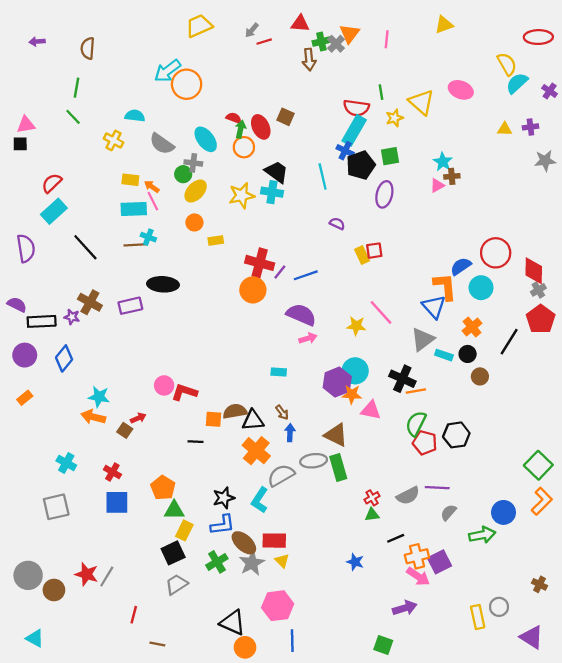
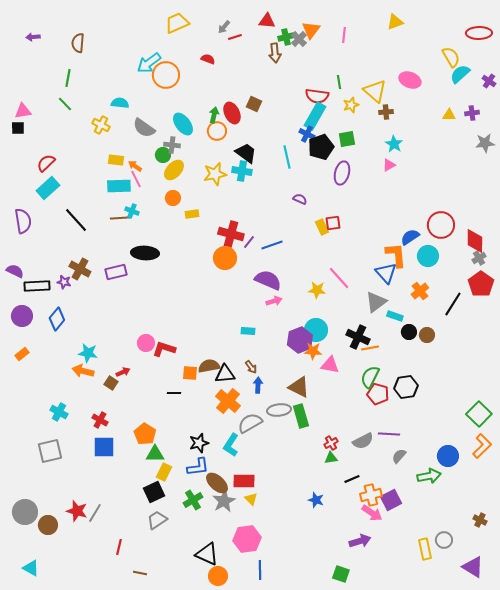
red semicircle: (234, 118) -> (208, 59), moved
brown cross: (452, 176) -> (386, 112), moved
black circle: (468, 354) -> (409, 332), moved

